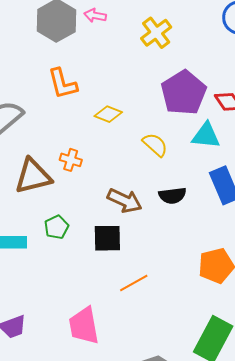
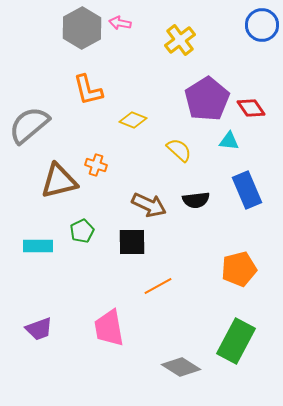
cyan triangle: (206, 135) -> (229, 141), size x0.7

